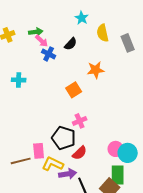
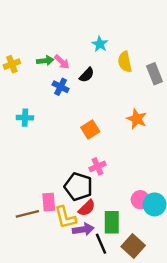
pink arrow: (42, 41) -> (62, 62), moved
orange star: (96, 70) -> (137, 119), moved, turned 30
red semicircle: (80, 153) -> (87, 208), moved
yellow L-shape: (53, 164) -> (65, 217), turned -130
green rectangle: (118, 175) -> (112, 222), moved

